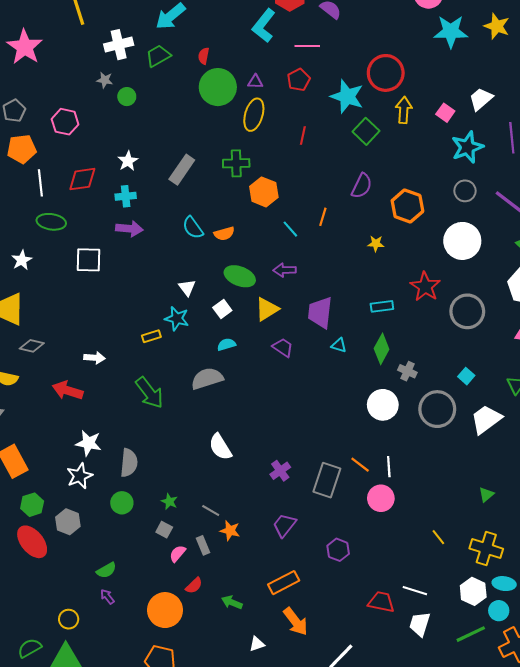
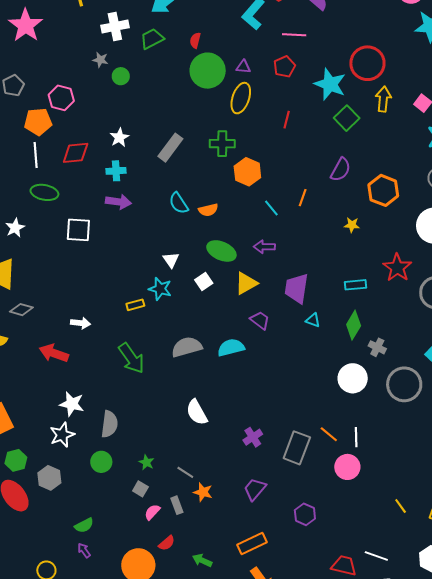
orange pentagon: (22, 149) -> (38, 122), moved
cyan semicircle: (226, 345) -> (231, 348), moved, size x1.5

